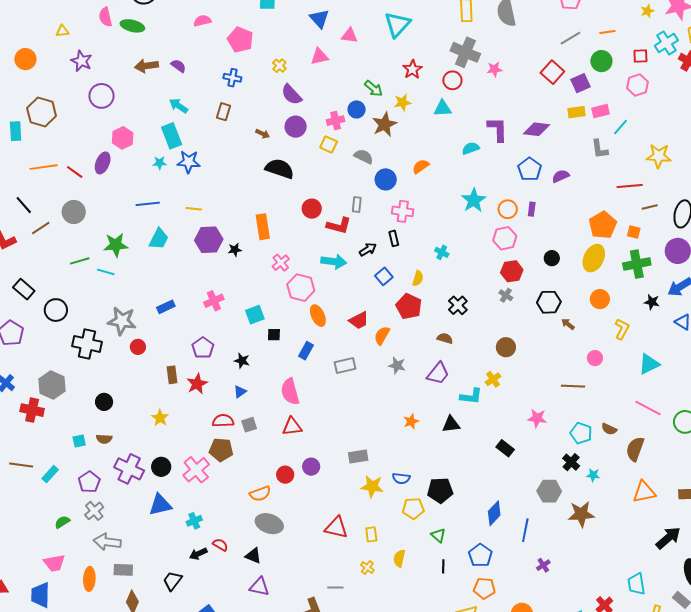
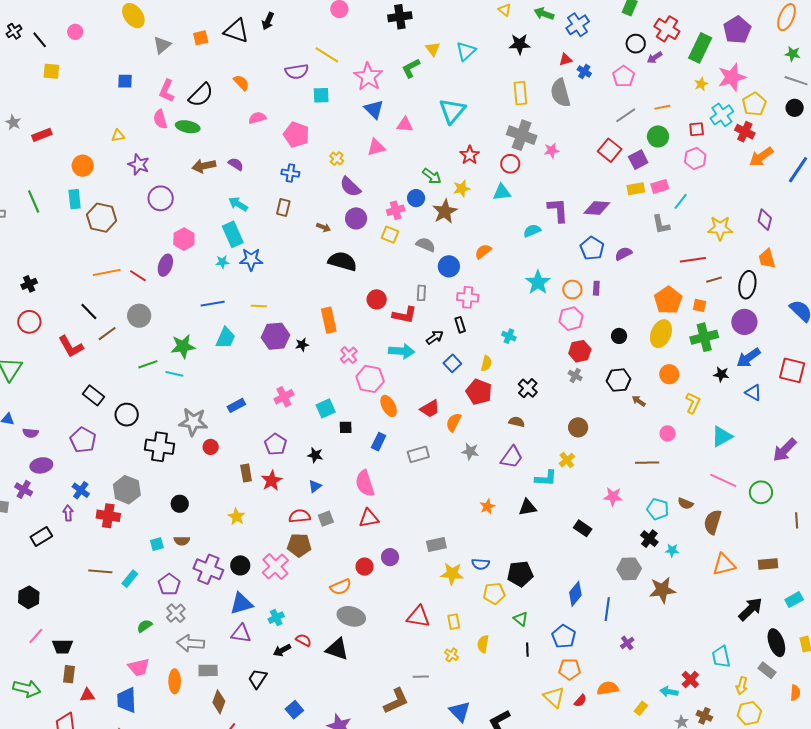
cyan rectangle: (16, 131) -> (75, 199), moved
black triangle: (253, 556) -> (337, 649), size x1.4
purple triangle: (259, 587) -> (241, 634), moved

